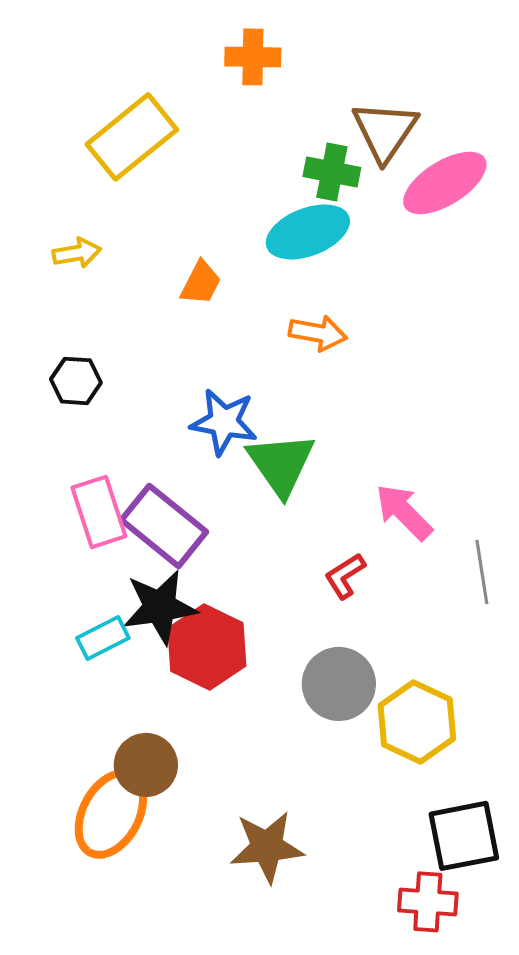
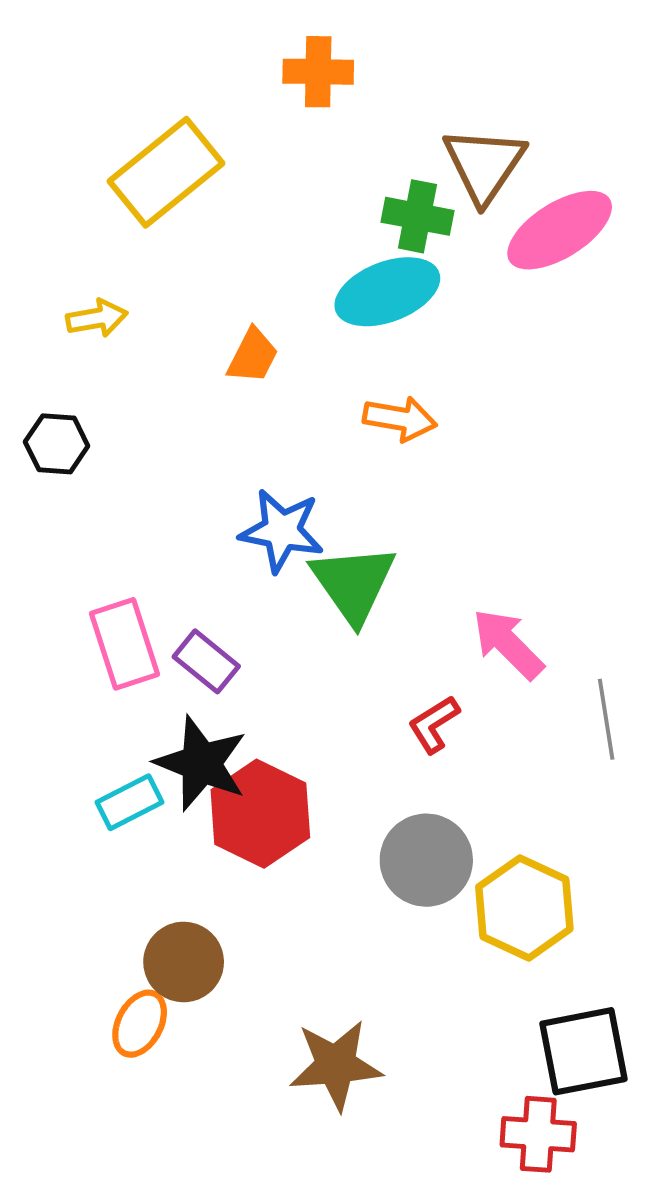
black hexagon: (76, 381) -> (57, 444), moved
purple rectangle: (164, 526) -> (206, 661), size x0.6
black star: (160, 607) -> (201, 763), turned 30
orange ellipse: (111, 814) -> (140, 1024), size x0.6

